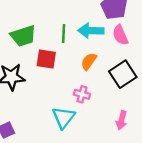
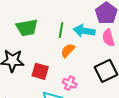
red square: (46, 59) -> (40, 71), moved
orange semicircle: (89, 61) -> (68, 50), moved

